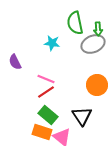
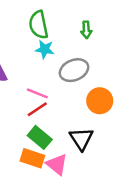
green semicircle: (75, 23) -> (38, 25), moved
green arrow: (98, 29) -> (86, 30), moved
gray ellipse: (93, 44) -> (74, 70), moved

